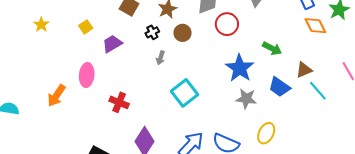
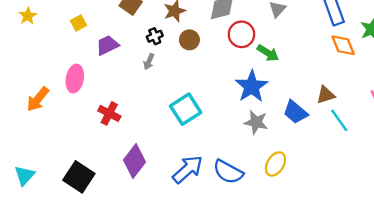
green arrow: (272, 48) -> (268, 53), moved
gray arrow: (161, 58) -> (149, 62), moved

